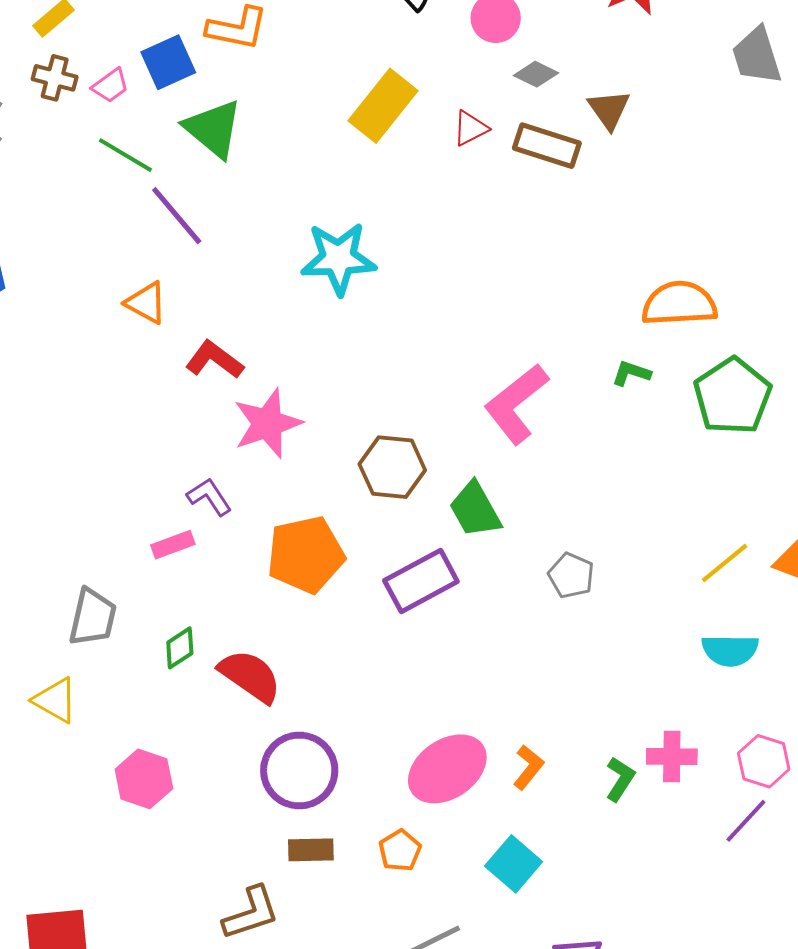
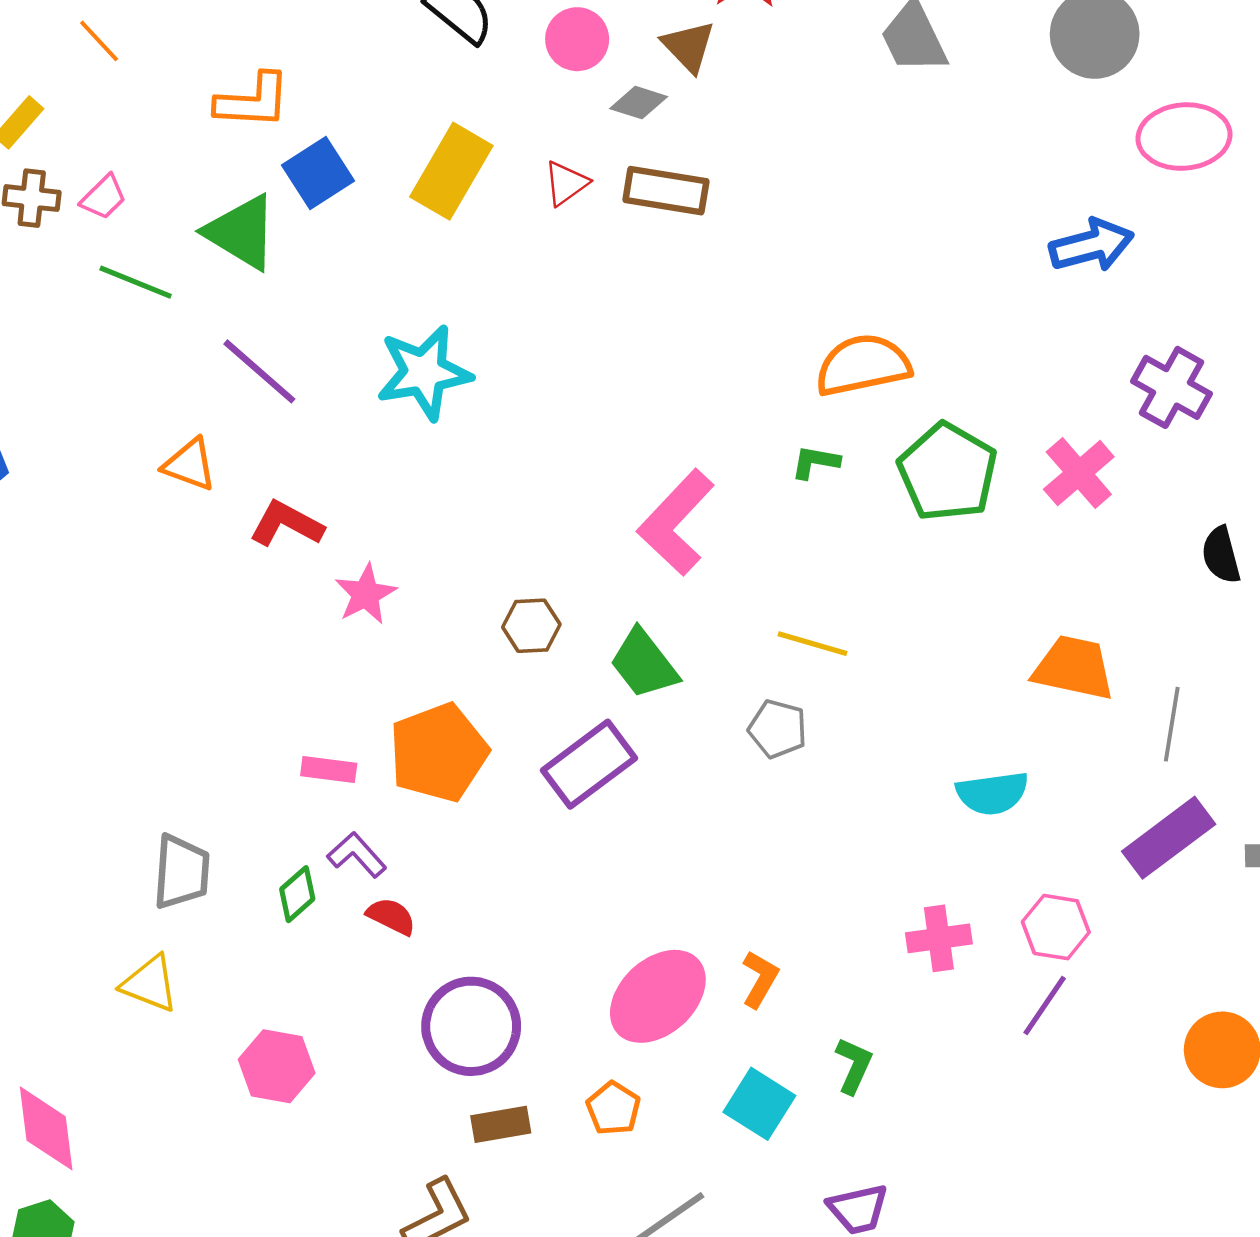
blue square: (168, 62) -> (318, 173), moved
brown triangle: (609, 109) -> (689, 46), moved
purple line: (177, 216) -> (259, 371), moved
pink star: (268, 423) -> (366, 594), size x0.7
brown hexagon: (392, 467) -> (531, 626), size x0.7
purple L-shape: (209, 497) -> (357, 855), moved
pink rectangle: (173, 545) -> (329, 769), moved, turned 36
yellow line: (725, 563) -> (812, 644), moved, turned 64
red semicircle: (250, 676) -> (391, 916), size x0.6
green L-shape: (620, 779) -> (854, 1066), moved

